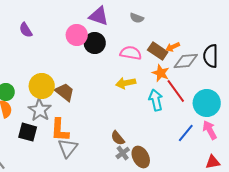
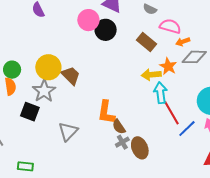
brown rectangle: (158, 51) -> (146, 42), moved
pink semicircle: (131, 53) -> (170, 26), moved
yellow arrow: (126, 83) -> (151, 75), moved
red line: (176, 91) -> (171, 113), moved
orange L-shape: (60, 130) -> (106, 112), moved

